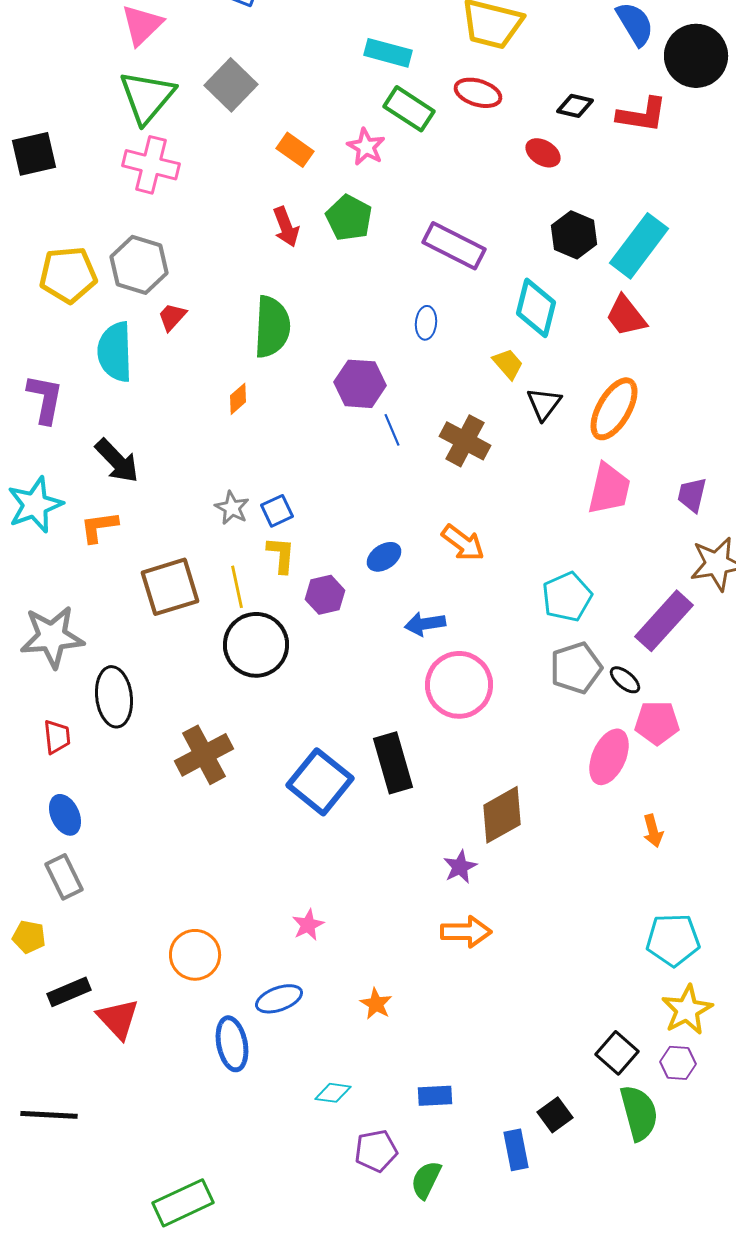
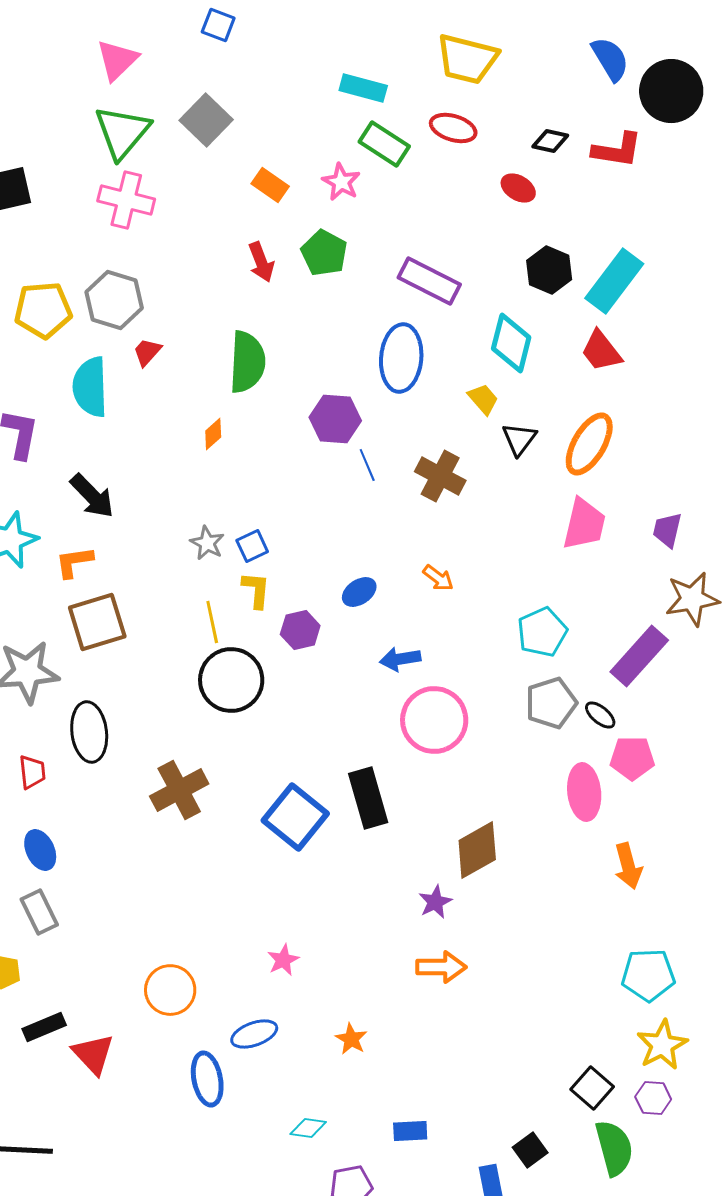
blue ellipse: (426, 323) -> (401, 358), size x2.0
orange arrow: (463, 543) -> (438, 578), size x0.7
brown square: (170, 587) -> (97, 622), moved
pink ellipse: (609, 757) -> (584, 792), turned -30
orange arrow: (653, 831) -> (628, 866), size x1.4

